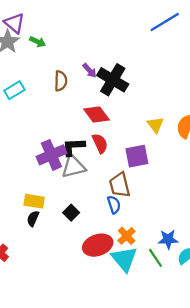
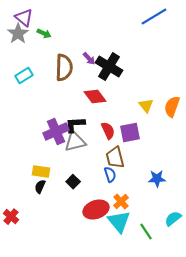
brown semicircle: (61, 81) -> (64, 68), size x1.5
red semicircle: (100, 143) -> (108, 131), moved
blue star: (168, 239) -> (157, 179), moved
green line: (155, 258) -> (146, 232), moved

